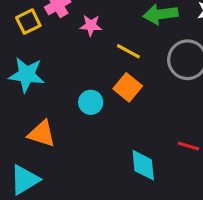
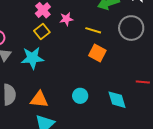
yellow square: (28, 22) -> (42, 31), moved
cyan circle: (91, 102) -> (80, 96), moved
orange triangle: (42, 134) -> (39, 100), moved

